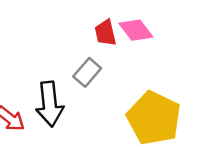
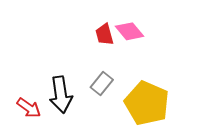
gray rectangle: (87, 72) -> (102, 83), moved

